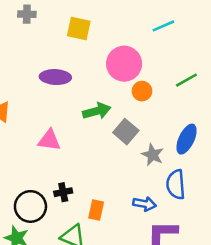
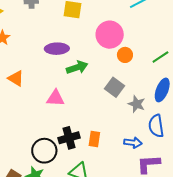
green line: (186, 80) -> (160, 57), moved
green arrow: (97, 111) -> (77, 67), moved
black cross: (63, 192) -> (69, 138), size x1.5
orange rectangle: (96, 210) -> (94, 139), moved

